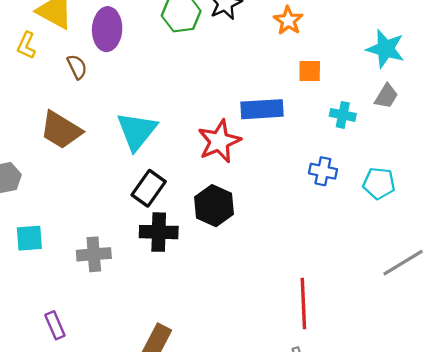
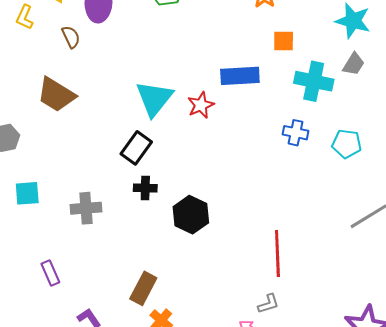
cyan cross: (343, 115) -> (314, 81), size x1.6
cyan triangle: (137, 131) -> (154, 98), moved
red star: (219, 141) -> (201, 105), size x0.7
black hexagon: (214, 206) -> (191, 215), moved
black cross: (159, 232) -> (145, 188), size x0.7

